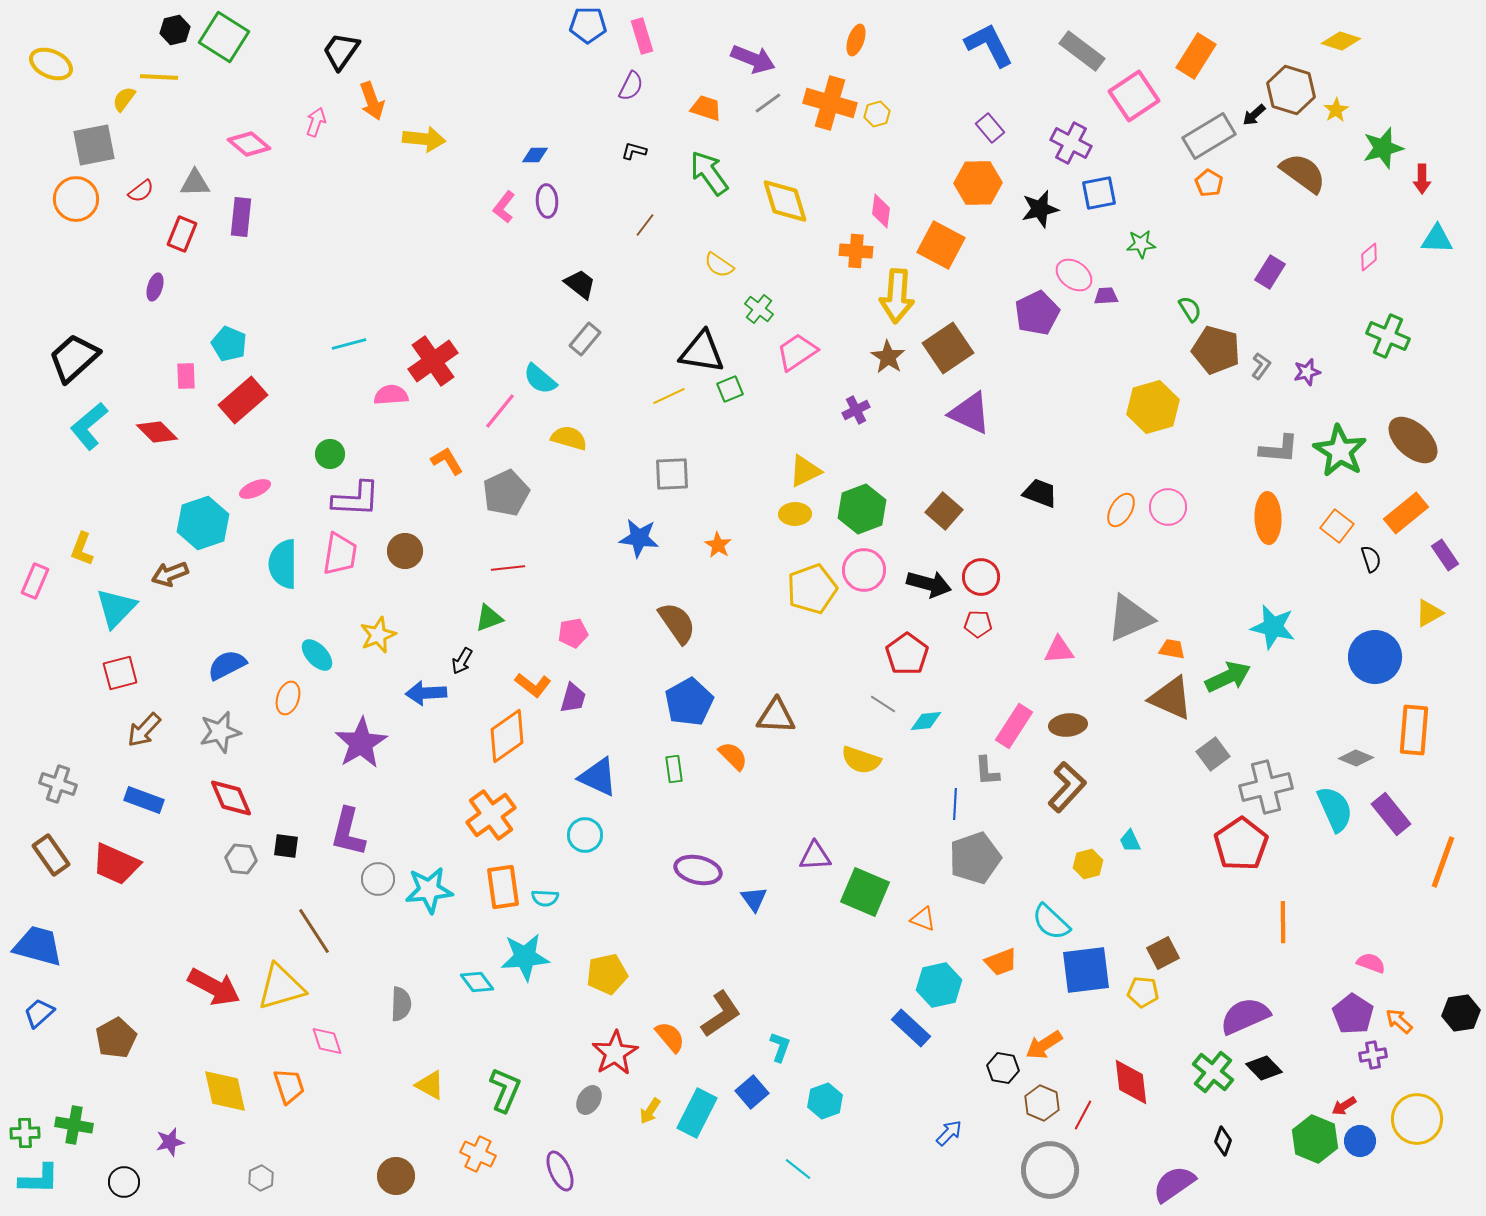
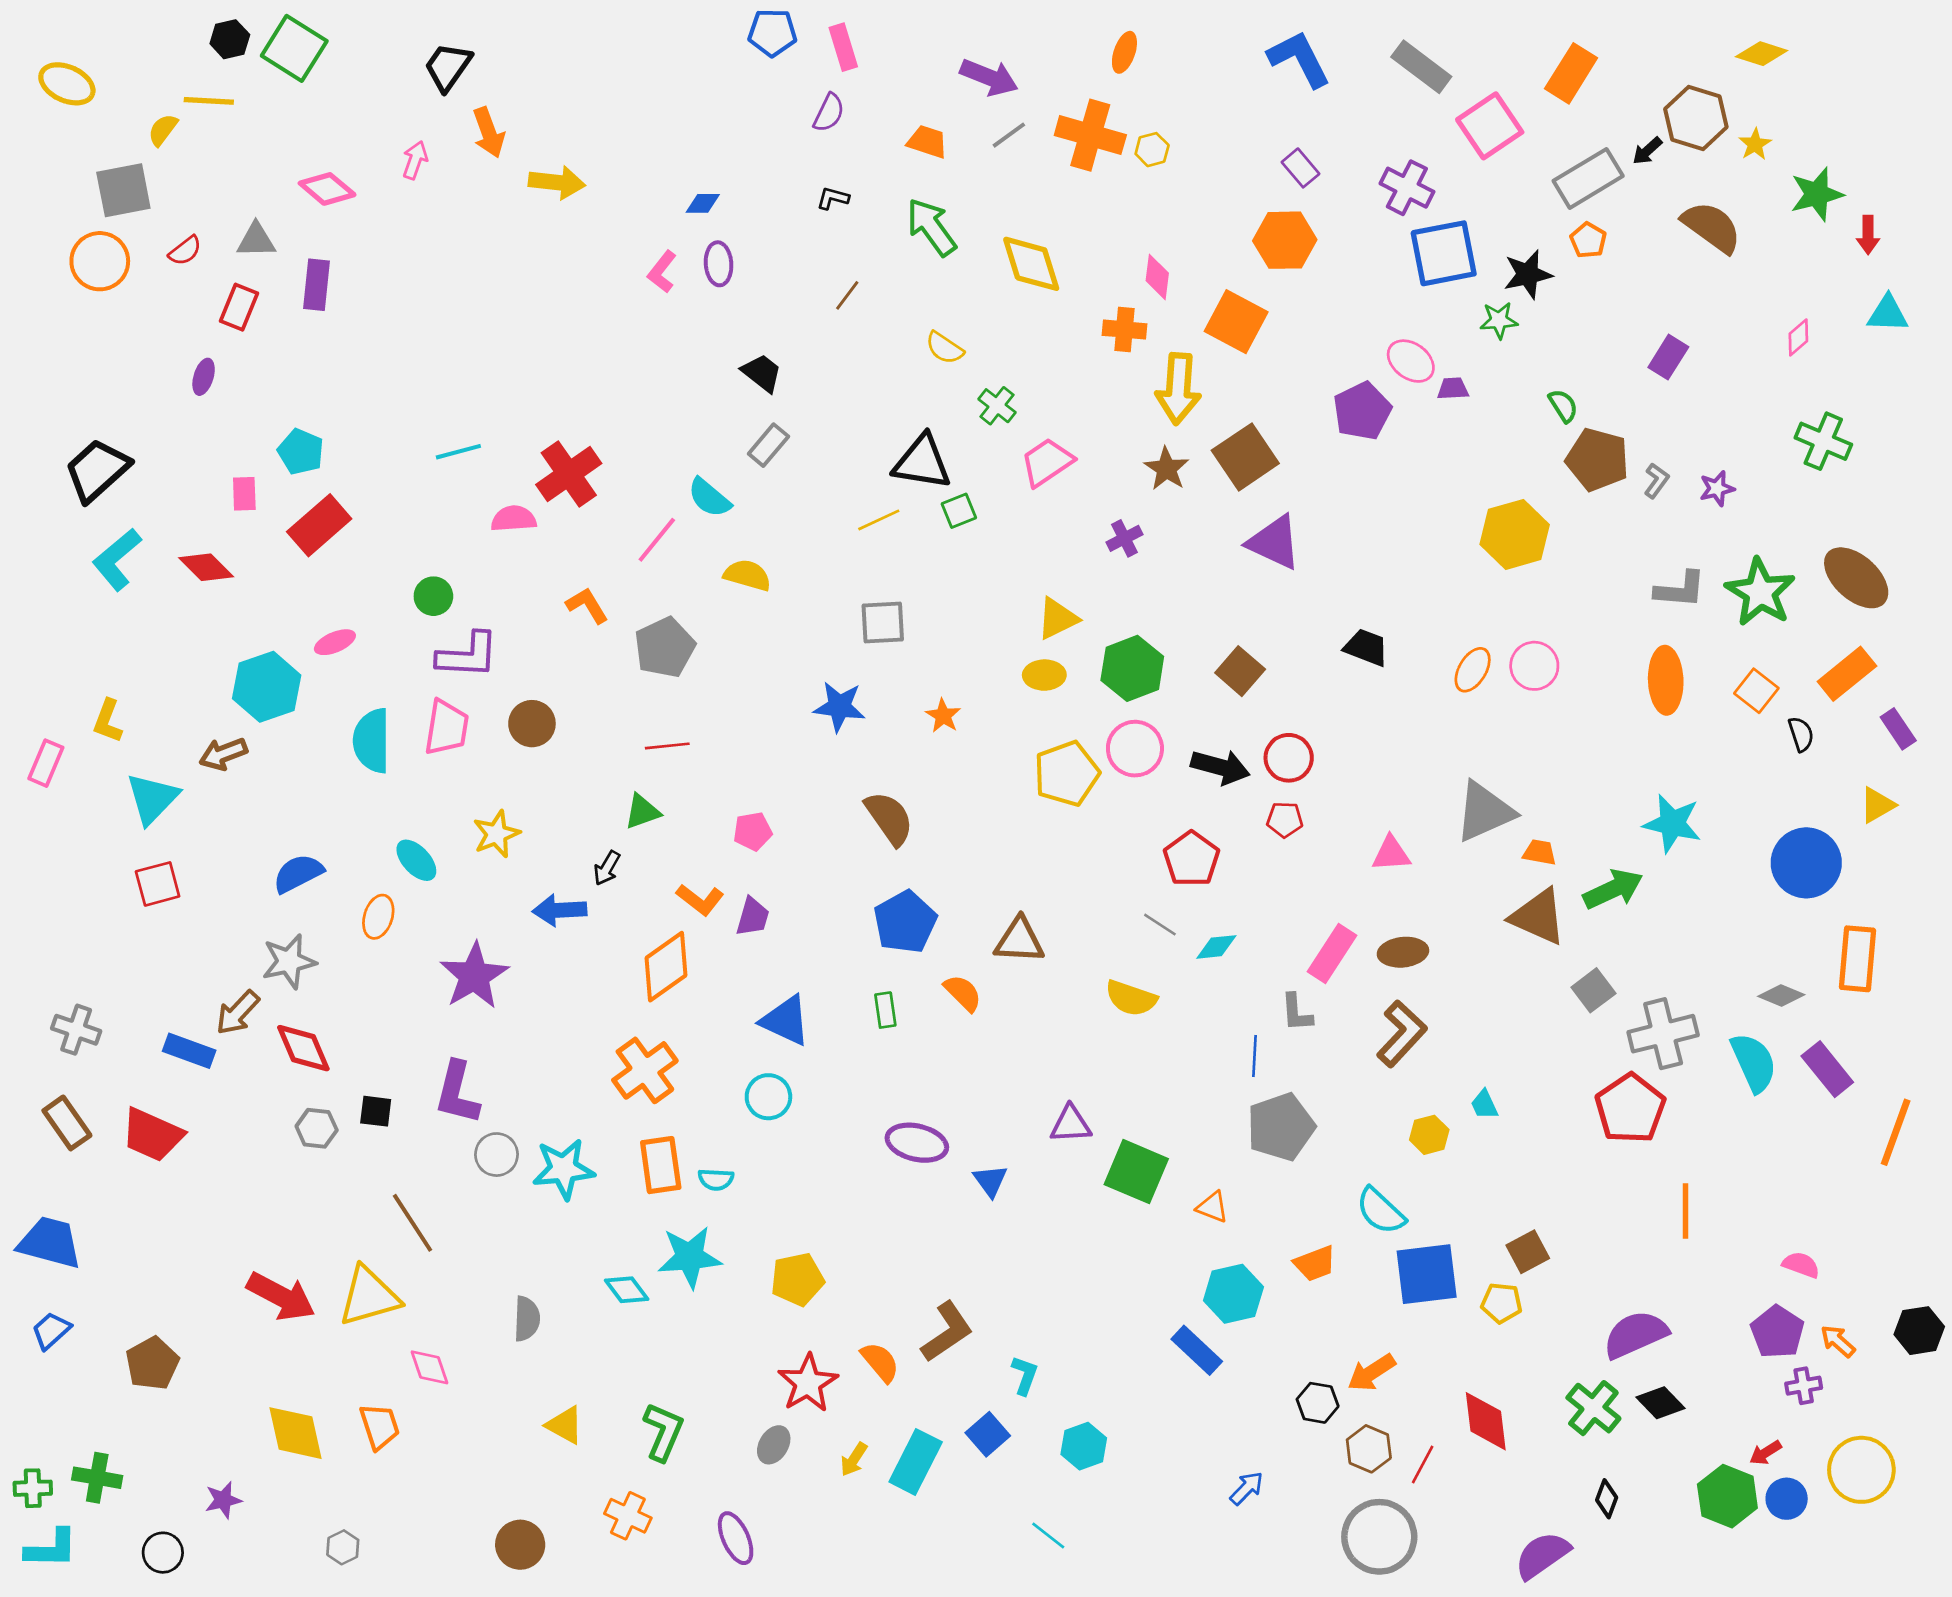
blue square: (1099, 193) -> (1444, 253), size x1.5
black star: (1040, 209) -> (1528, 274), moved
brown arrow: (144, 730) -> (238, 1013), moved

